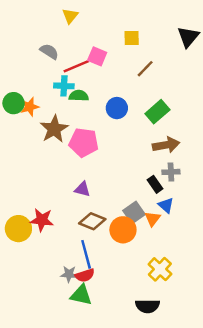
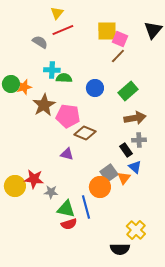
yellow square: (132, 38) -> (107, 31), size x1.5
pink square: (97, 56) -> (120, 39), moved
red line: (76, 66) -> (63, 30), moved
brown diamond: (92, 221) -> (85, 133), moved
blue line: (86, 254) -> (86, 207), moved
yellow cross: (160, 269) -> (136, 230), moved
gray star: (69, 274) -> (51, 192), moved
green triangle: (81, 295) -> (66, 209), moved

